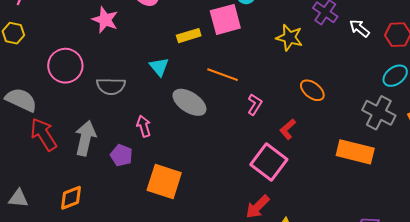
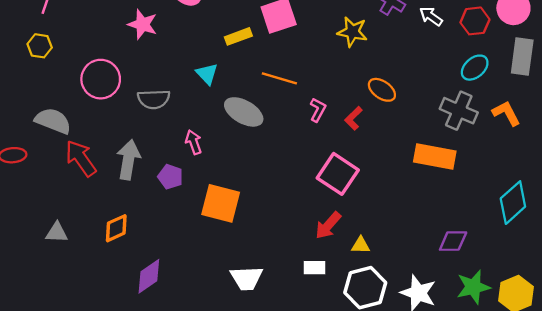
red L-shape: (288, 129) -> (354, 118), moved

